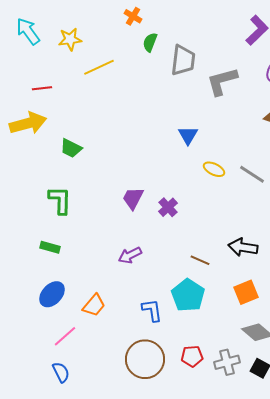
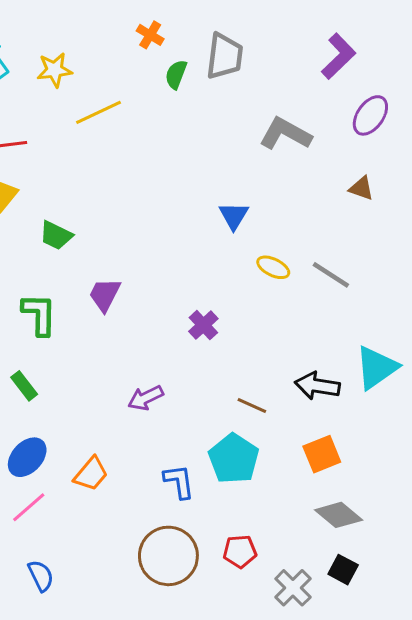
gray trapezoid: (183, 60) -> (225, 56), moved
gray L-shape: (222, 81) -> (285, 134), turned 44
purple trapezoid: (133, 198) -> (105, 295), moved
green rectangle: (50, 247) -> (24, 386), turned 36
pink line: (65, 336) -> (29, 507), moved
gray cross: (227, 362) -> (293, 588), moved, turned -30

